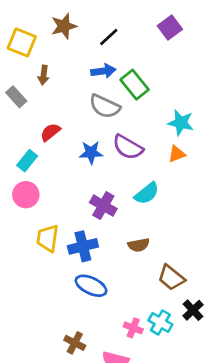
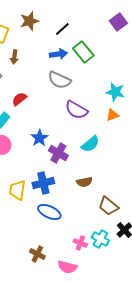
purple square: (170, 28) -> (118, 22), moved
green rectangle: (135, 85) -> (83, 52), moved
blue star: (91, 153) -> (39, 138), moved, turned -30
yellow trapezoid: (48, 238) -> (17, 190), moved

